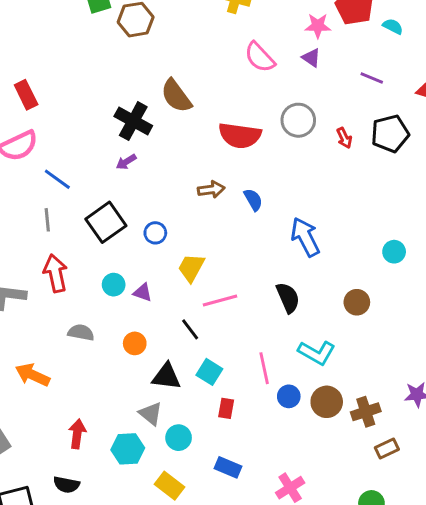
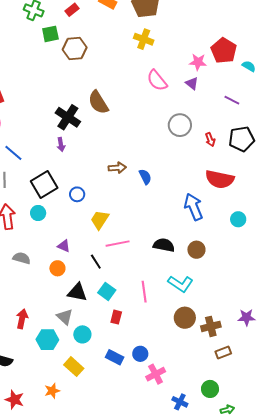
red semicircle: (240, 135) -> (220, 179), moved
purple arrow: (126, 162) -> (61, 145), turned -72
blue arrow: (305, 237) -> (194, 207), moved
cyan circle: (114, 285) -> (38, 213), moved
purple triangle: (143, 292) -> (64, 246), moved
black semicircle: (288, 298) -> (164, 245), turned -60
brown circle: (357, 302) -> (196, 250), moved
blue circle: (289, 396) -> (140, 354), moved
red arrow: (77, 434) -> (22, 319), moved

